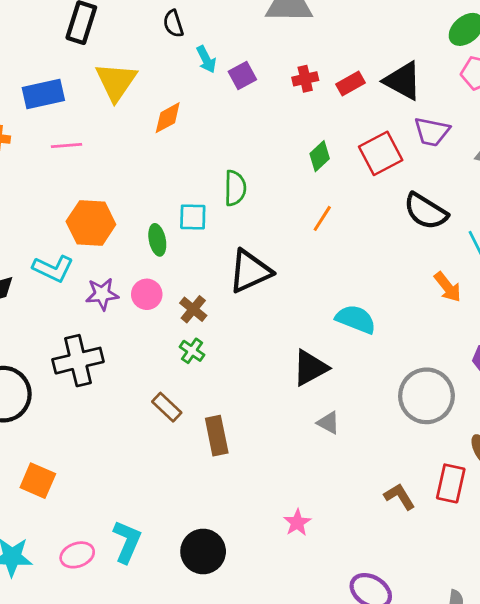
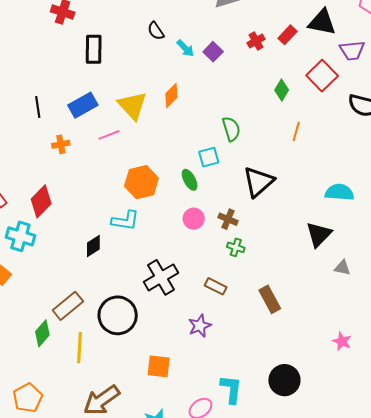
yellow triangle: (116, 82) -> (132, 106), moved
purple star: (102, 294) -> (200, 326), moved
brown rectangle: (167, 407) -> (216, 286), moved

